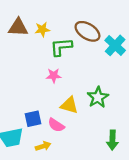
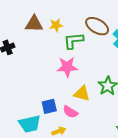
pink star: (54, 76) -> (67, 67), size x1.5

